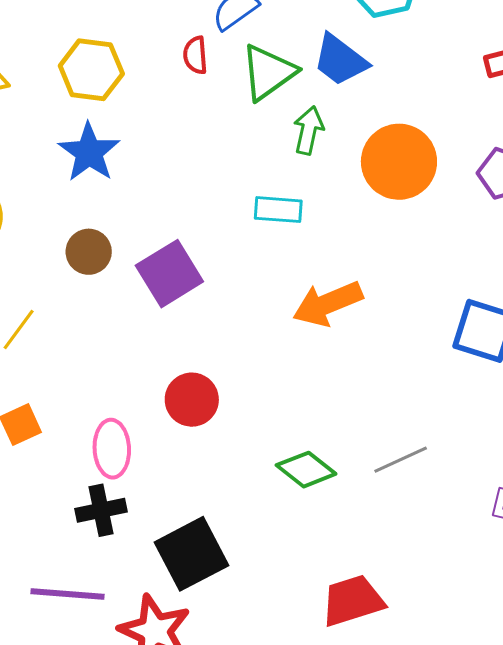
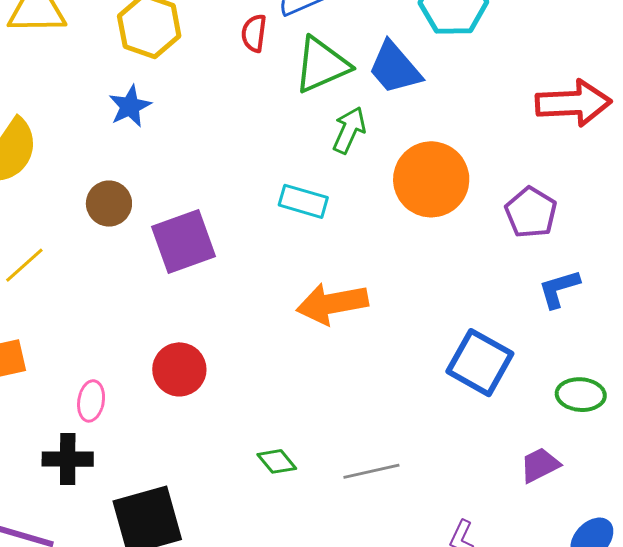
blue star: (89, 152) -> (130, 106), size x0.7
pink ellipse: (112, 449) -> (91, 401), size x0.7
green diamond: (306, 470) -> (277, 461), size x0.7

